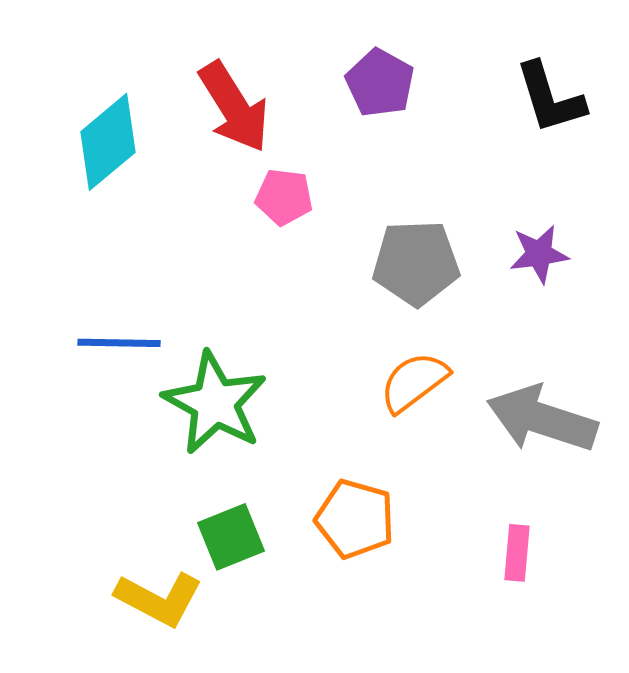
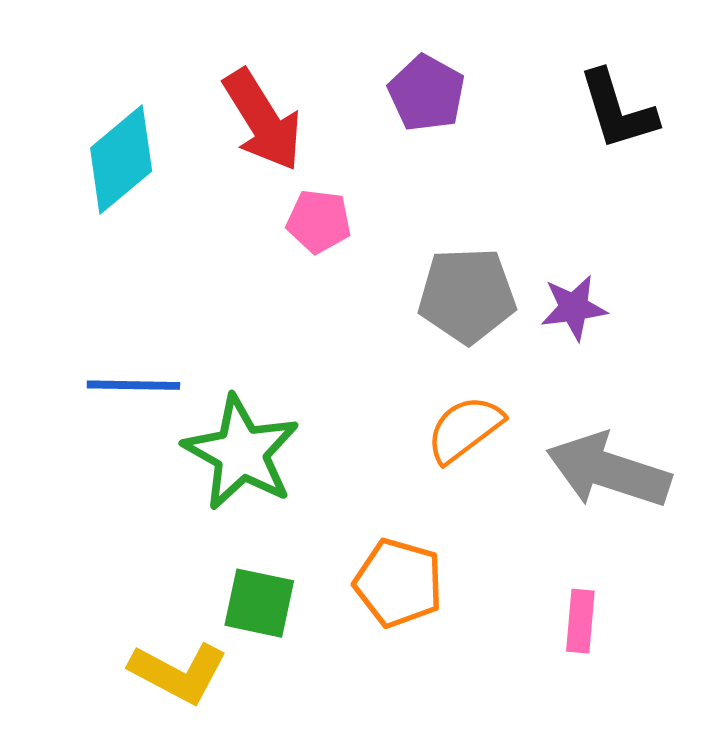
purple star: (539, 254) -> (574, 308), moved
green square: (231, 537) -> (259, 603), turned 34

